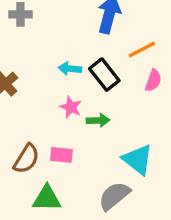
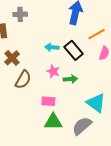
brown semicircle: (26, 159) -> (23, 80), moved
green triangle: (47, 198) -> (53, 122), moved

